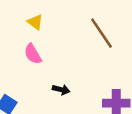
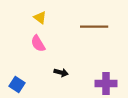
brown line: (102, 33) -> (94, 26), turned -56

